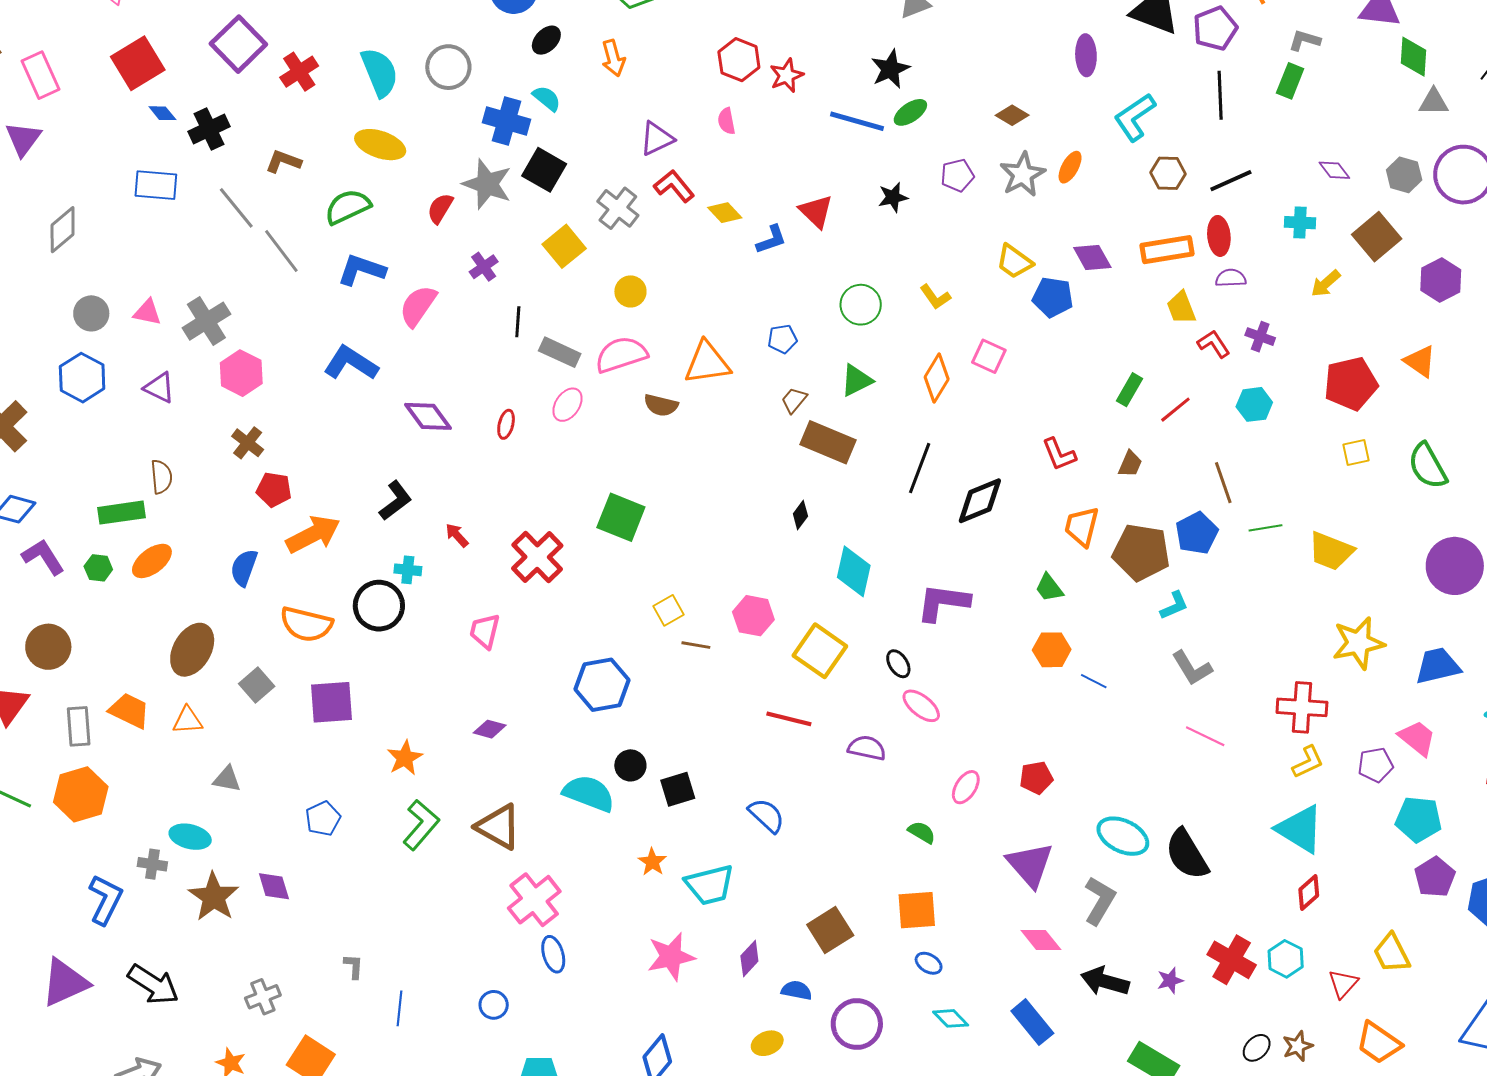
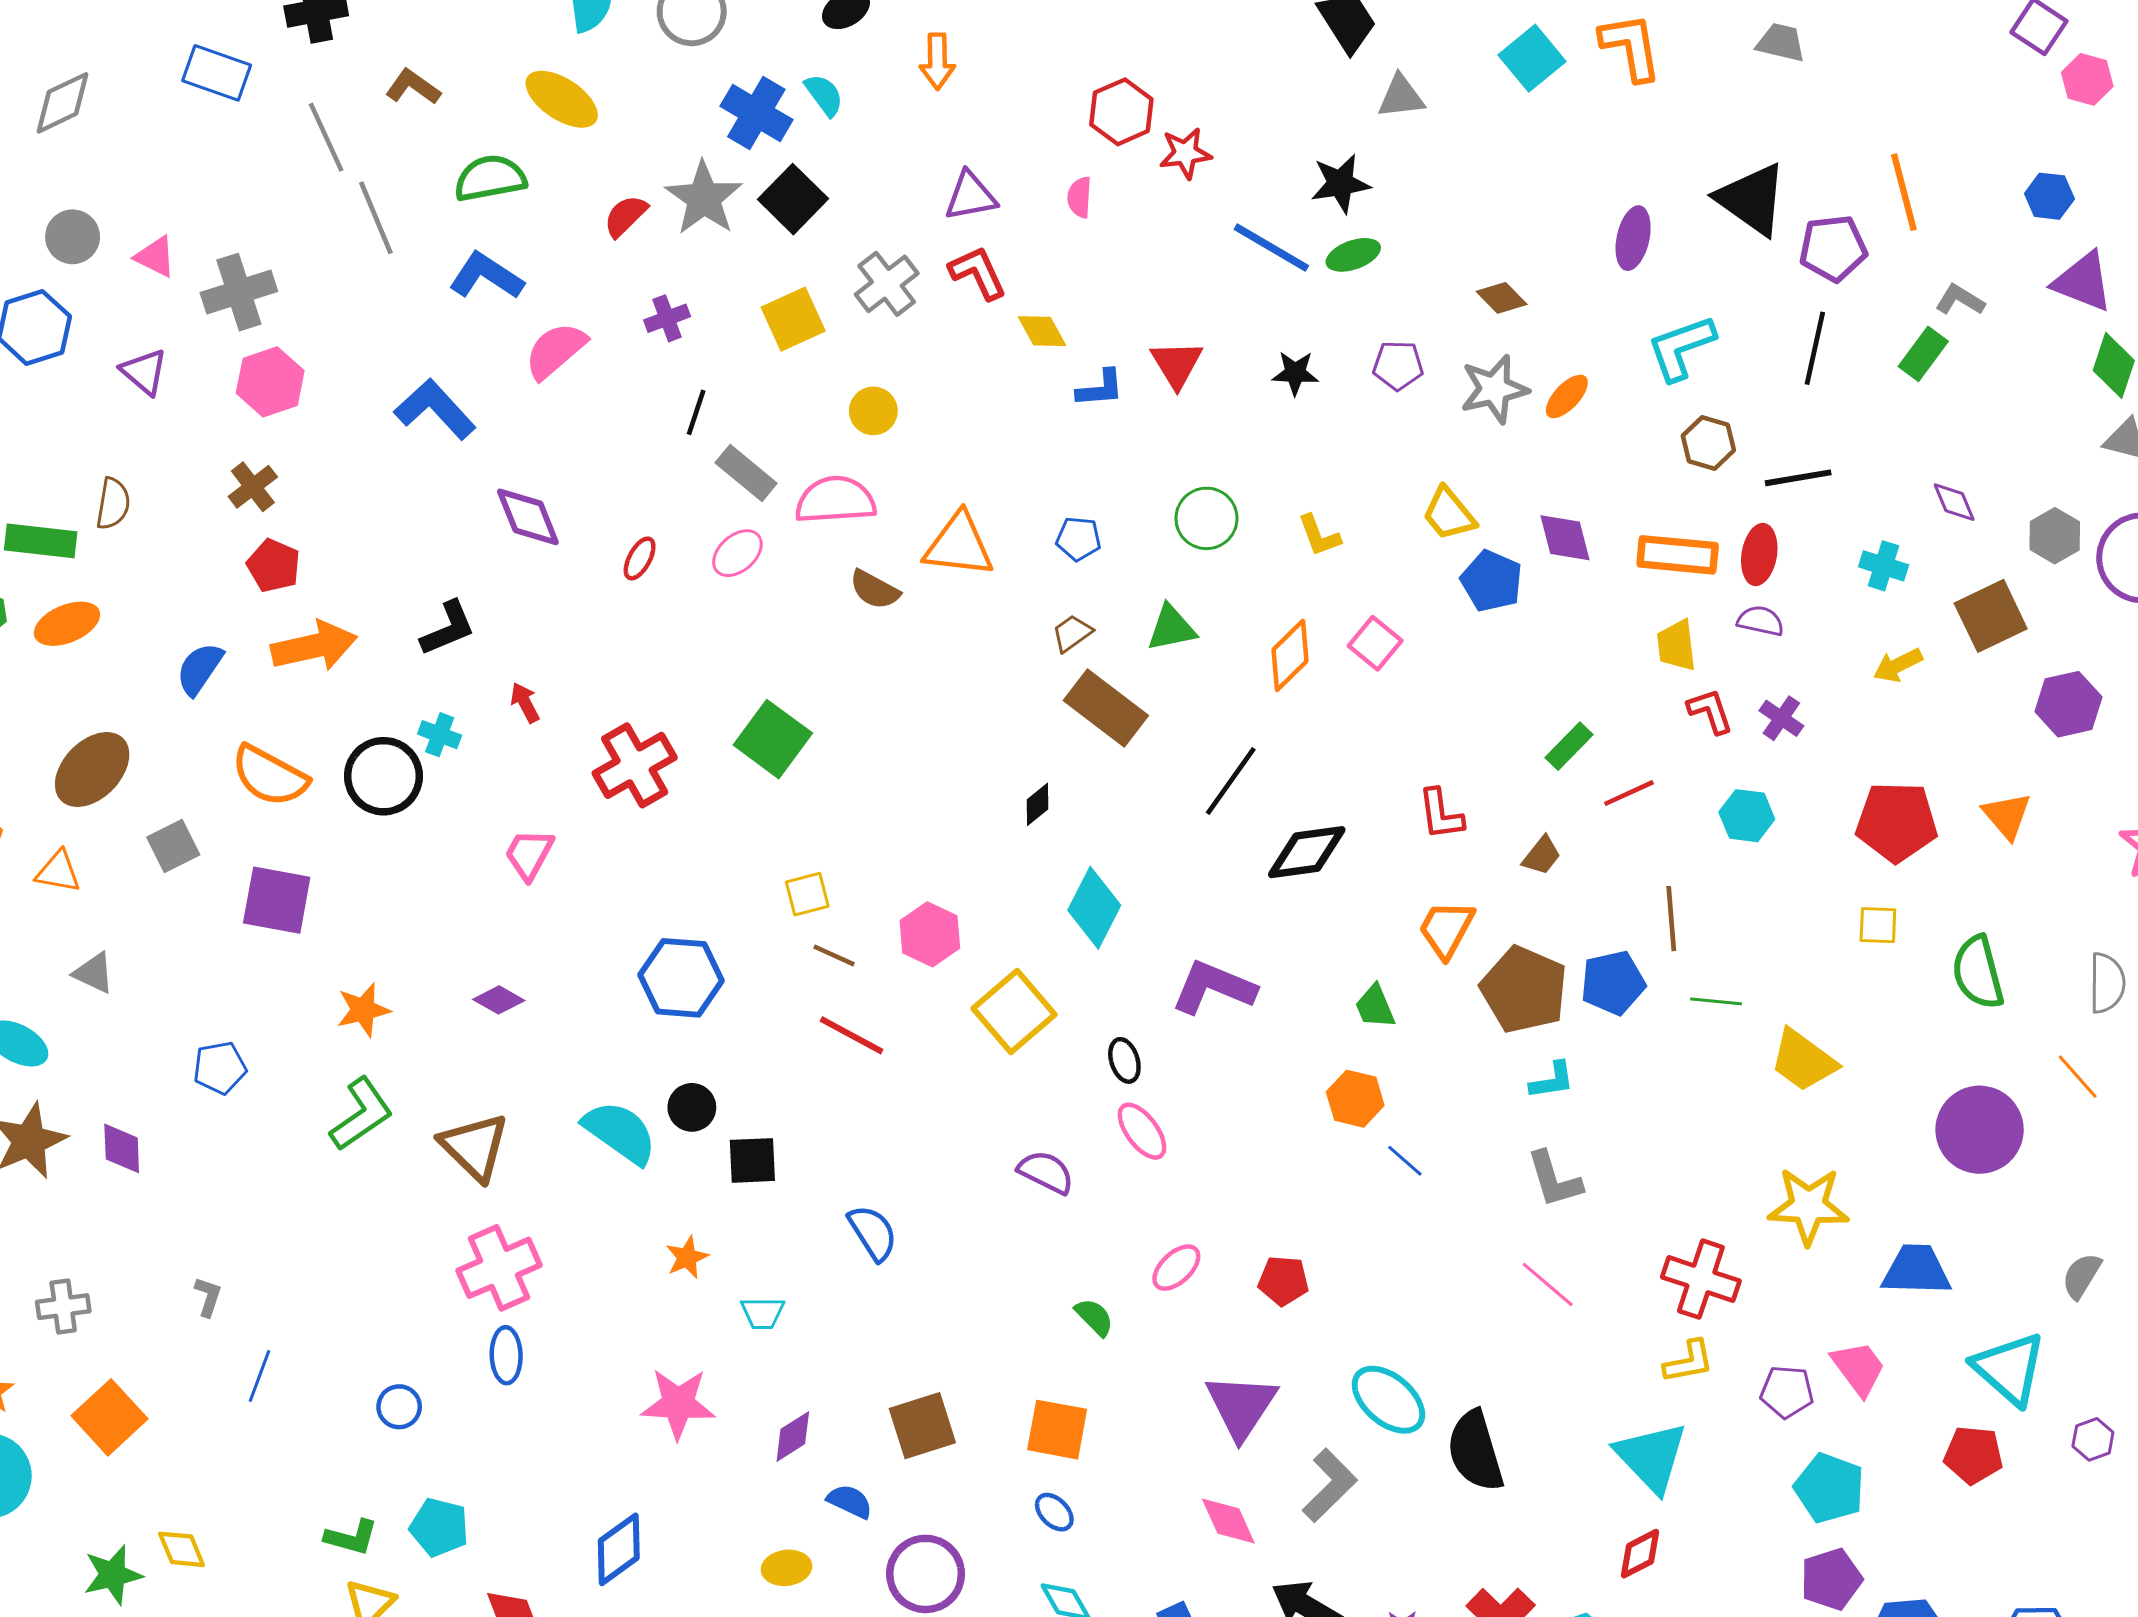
red line: (789, 719) -> (852, 1035), moved
cyan trapezoid: (710, 885) -> (762, 1313), size x0.6

